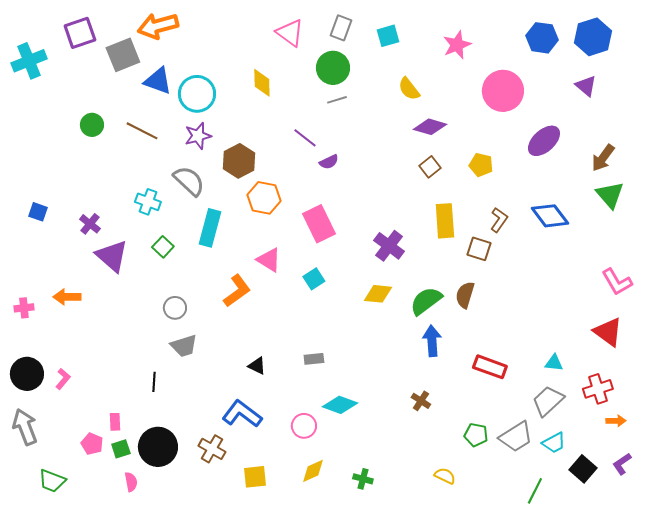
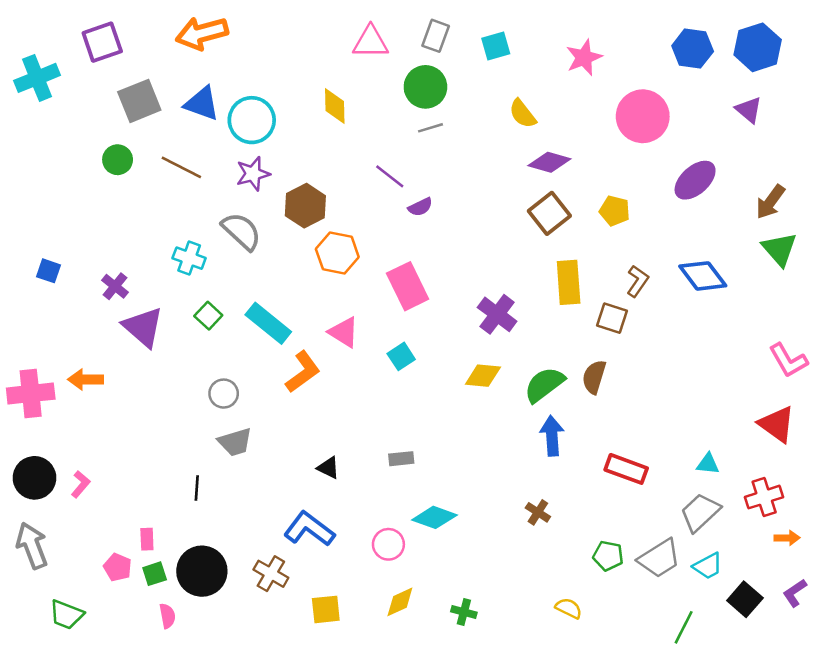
pink triangle: (290, 33) -> (371, 42), turned -36
gray square: (123, 55) -> (139, 101), moved
brown square: (430, 167) -> (549, 213), size x1.5
cyan rectangle: (210, 228) -> (268, 323), moved, turned -66
pink cross: (24, 308) -> (31, 394), size x1.8

